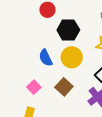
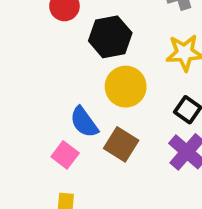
blue semicircle: (46, 58) -> (84, 122), moved

